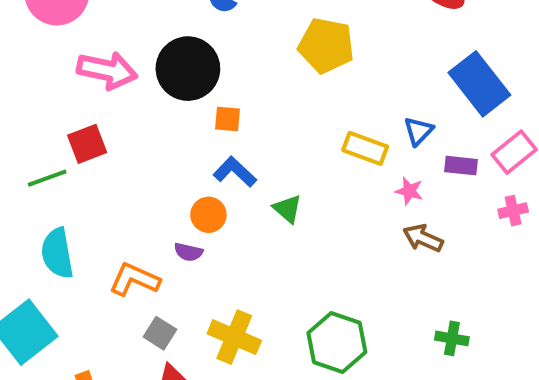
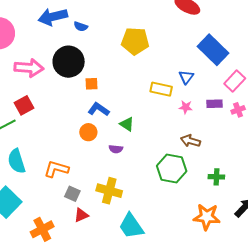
purple rectangle: (461, 166) -> (214, 104), moved
brown arrow: (423, 238) -> (190, 141), moved
purple semicircle: (188, 252) -> (116, 149), moved
green hexagon: (337, 342) -> (172, 169), moved

